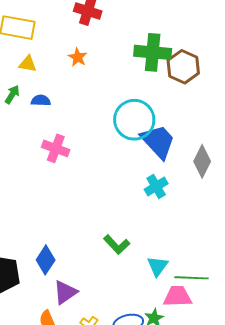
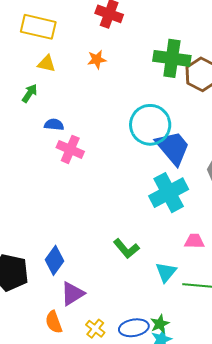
orange star: (78, 57) -> (97, 60), turned 30
blue semicircle: (41, 101) -> (54, 125), moved
cyan cross: (156, 186) -> (169, 193), size x1.6
pink trapezoid: (177, 296) -> (194, 241), moved, size x0.7

